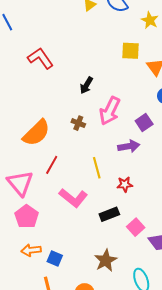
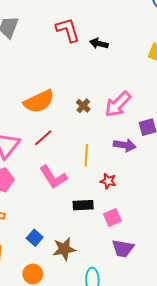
black arrow: (86, 85) -> (99, 44), moved, turned 54
pink square: (136, 227) -> (112, 217), moved
blue square: (55, 259) -> (35, 238), moved

